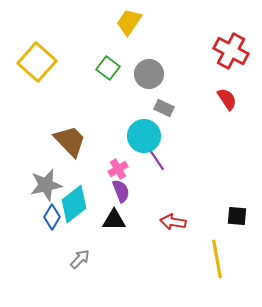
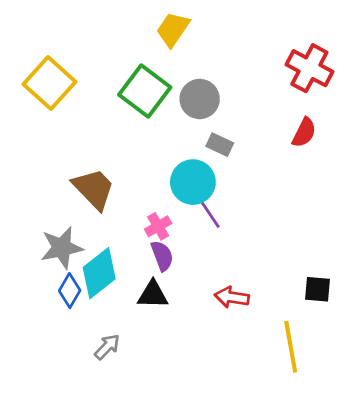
green square: (108, 68) -> (145, 91), size x1.6
red semicircle: (227, 99) -> (304, 132), turned 60

